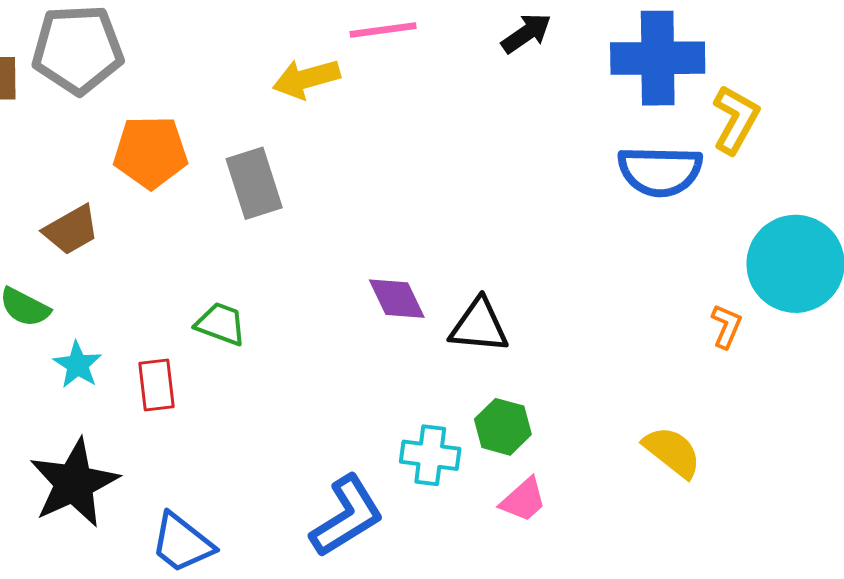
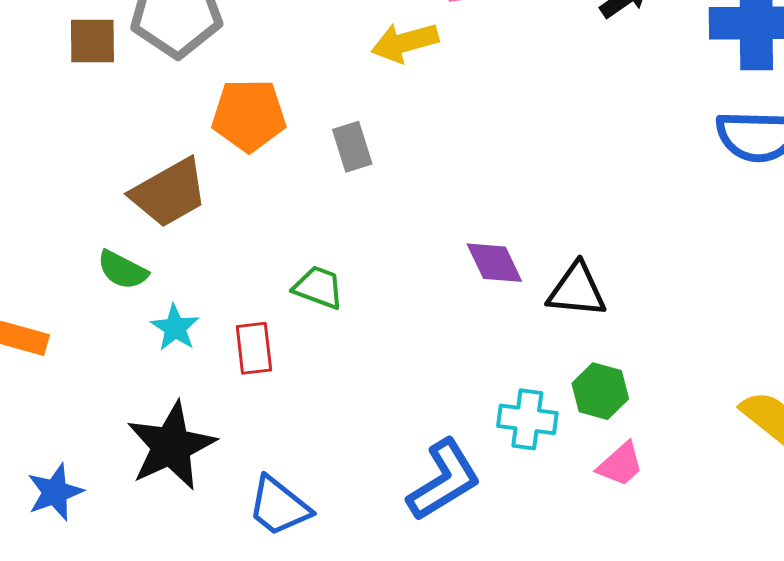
gray rectangle: (254, 183) -> (352, 147), size x0.7
brown trapezoid: (71, 230) -> (169, 193), size x1.4

